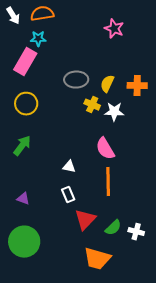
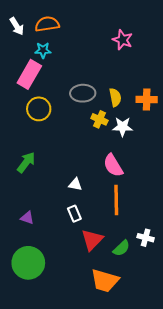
yellow semicircle: (107, 84) -> (115, 97), turned 144
yellow circle: (26, 104) -> (39, 109), moved
white cross: (136, 232) -> (146, 238), moved

